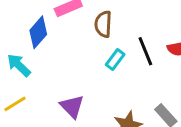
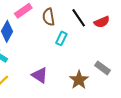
black line: (145, 51) -> (79, 18), moved

